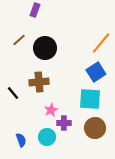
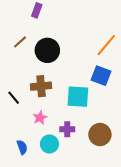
blue square: (96, 72) -> (101, 76), turned -36
cyan square: (90, 99) -> (78, 97), moved
pink star: (51, 110) -> (40, 118), moved

